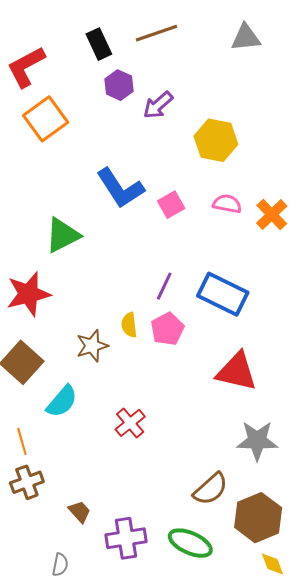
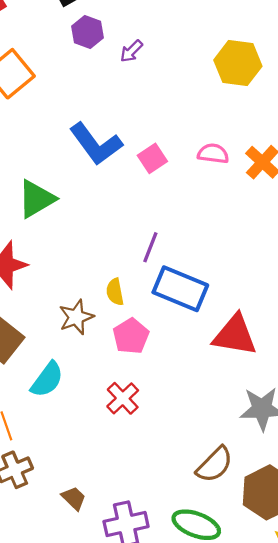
purple arrow: (158, 105) -> (131, 51), size x0.7
yellow hexagon: (216, 140) -> (238, 63), moved
blue rectangle: (223, 294) -> (180, 289), moved
pink pentagon: (167, 329) -> (131, 336), moved

